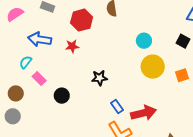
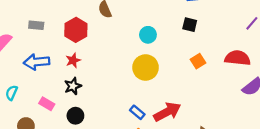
cyan semicircle: (26, 62) -> (12, 93), moved
yellow circle: (153, 67) -> (146, 67), moved
black star: (99, 78) -> (73, 86), moved

